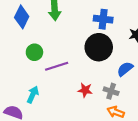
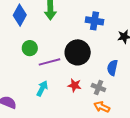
black circle: (99, 47) -> (78, 52), moved
blue semicircle: (125, 69) -> (112, 68), turned -42
cyan arrow: (33, 95) -> (42, 88), moved

